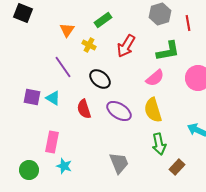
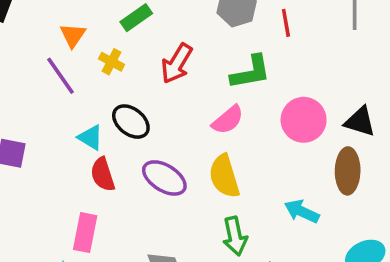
purple line: (63, 67) -> (60, 76), moved
cyan triangle: (53, 98) -> (90, 137), moved
pink rectangle: (52, 142) -> (85, 233), moved

